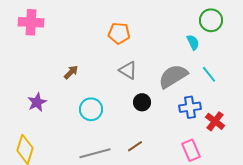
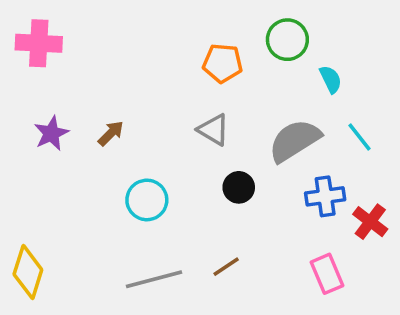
green circle: (211, 20) -> (287, 40), moved
orange pentagon: (119, 33) -> (223, 63), moved
purple star: (37, 102) -> (51, 133), moved

